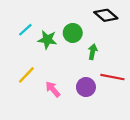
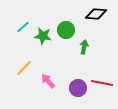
black diamond: (106, 15) -> (96, 14), turned -35
red line: (112, 77) -> (102, 83), moved
purple circle: (86, 87) -> (78, 88), moved

